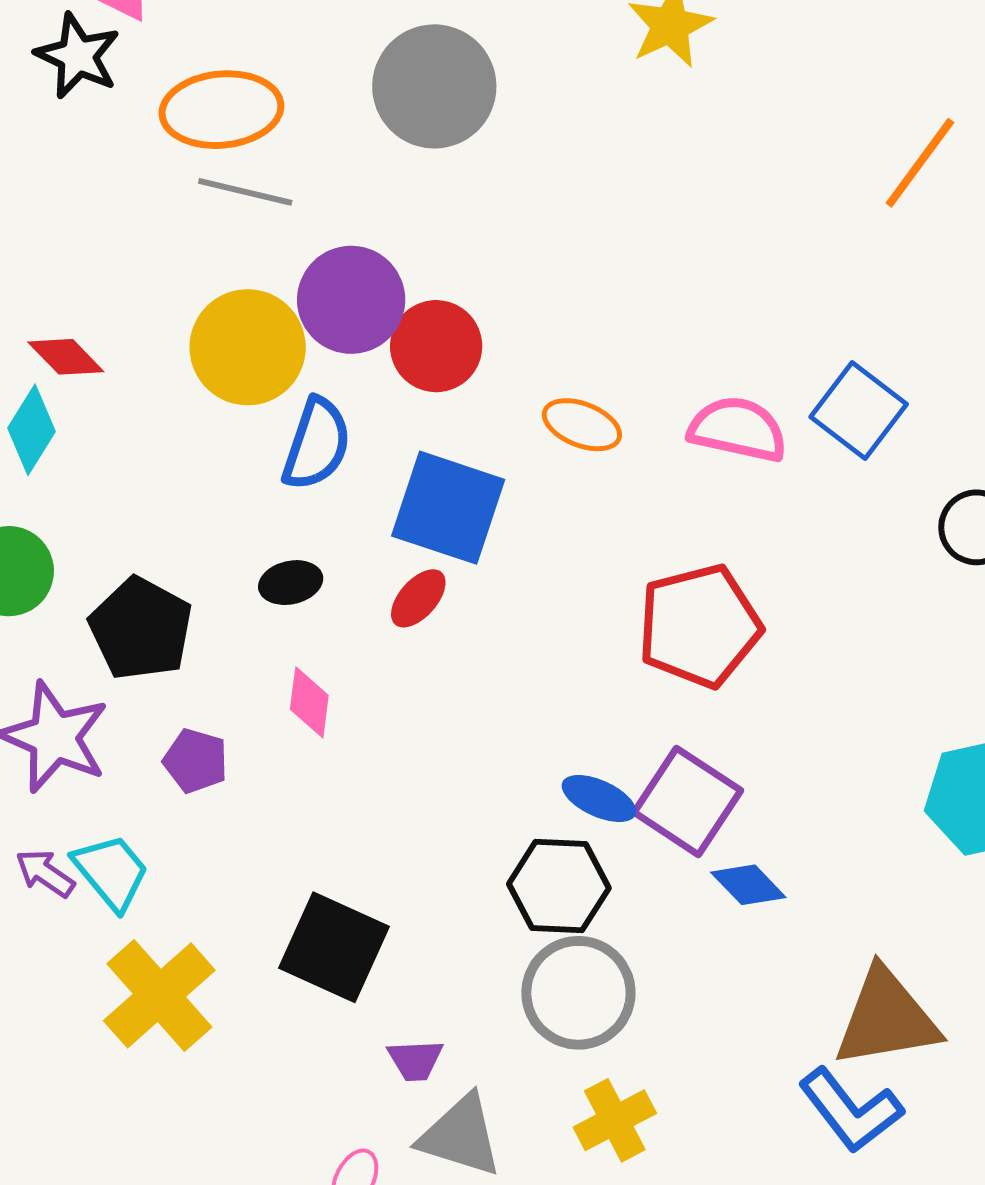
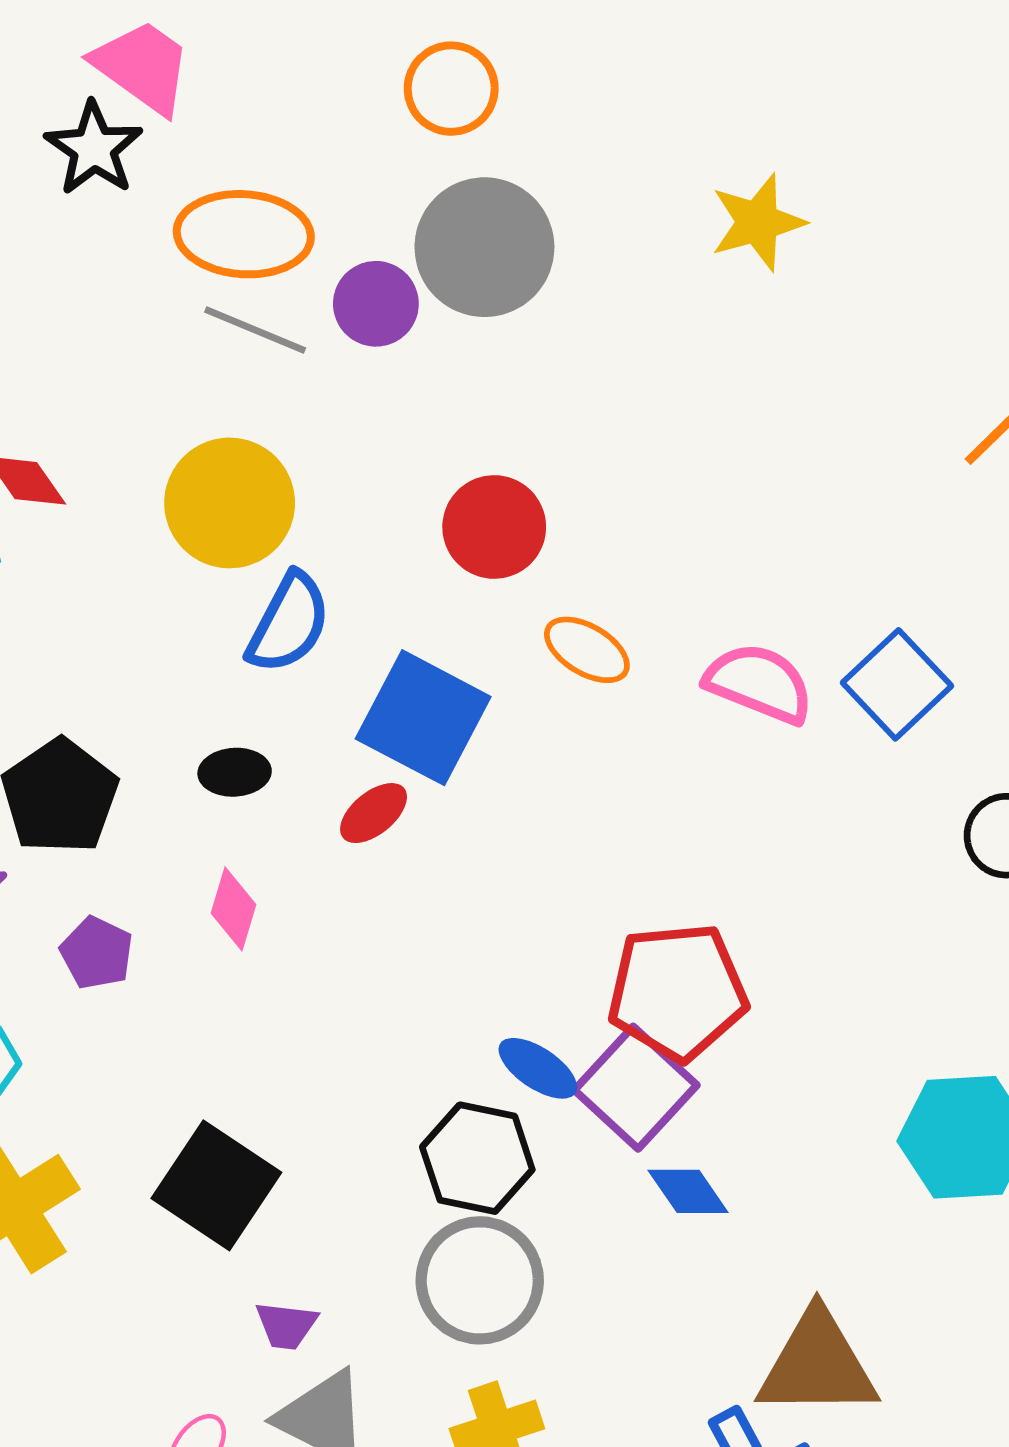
purple circle: (351, 300) -> (376, 304), moved, size x0.7
red circle: (436, 346) -> (494, 527), moved
red pentagon: (699, 626) -> (677, 992), moved

